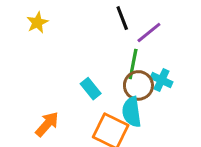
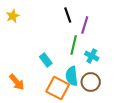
purple line: (149, 33) -> (85, 25), turned -36
brown circle: (138, 85) -> (91, 82), moved
orange arrow: (47, 124) -> (17, 82), turned 96

